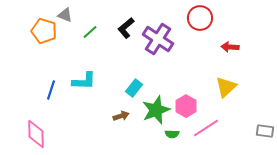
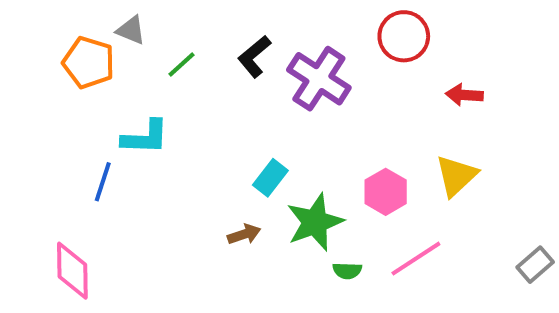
cyan L-shape: (84, 81) -> (145, 137), moved
pink hexagon: (186, 106) -> (386, 192), moved
gray rectangle: (265, 131) -> (535, 265), turned -48

